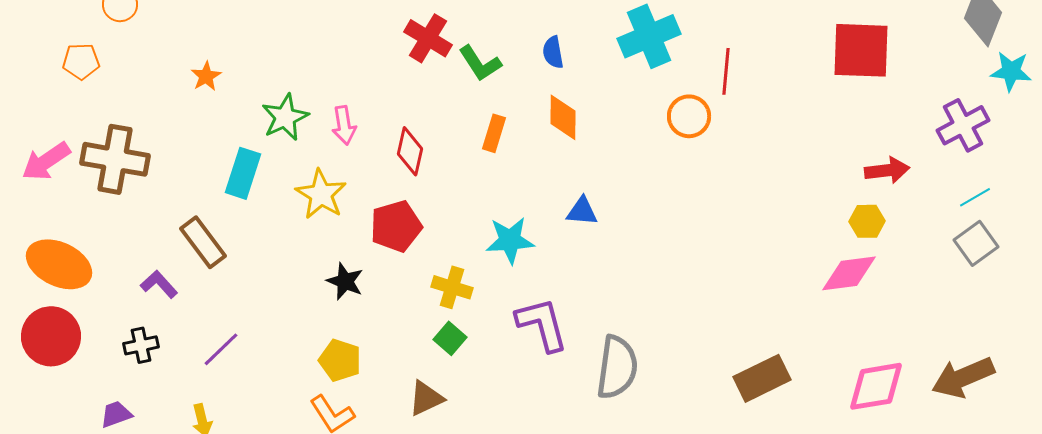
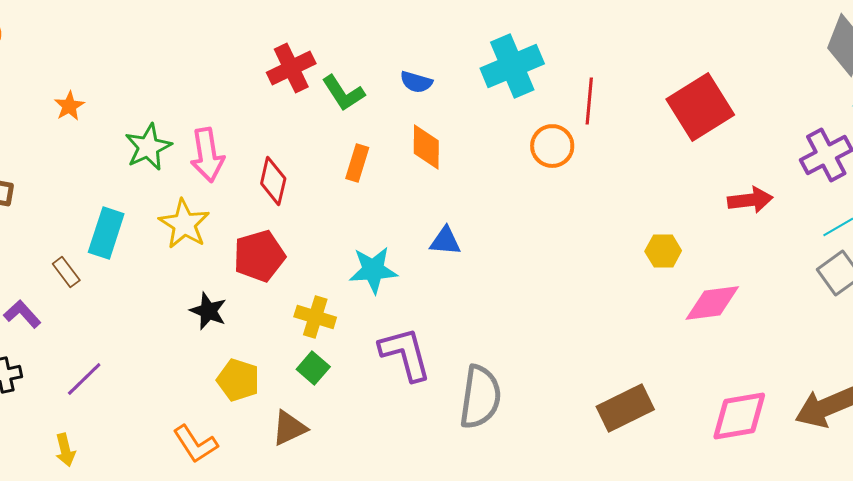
red cross: (428, 38) -> (291, 68), turned 33
red square: (861, 50) -> (700, 107), moved, turned -34
blue semicircle: (553, 52) -> (416, 82), turned -64
pink arrow: (344, 125) -> (207, 155), size x1.4
cyan rectangle: (243, 173) -> (106, 233), moved
yellow hexagon: (867, 221) -> (663, 251), moved
brown rectangle: (203, 242) -> (66, 272), size x0.6
yellow pentagon: (340, 360) -> (238, 380), moved

